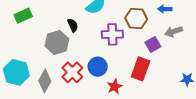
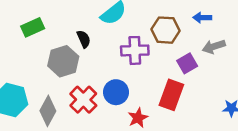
green rectangle: (23, 16) -> (33, 27), moved

